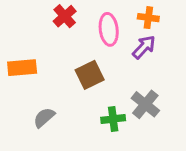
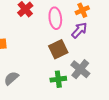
orange cross: (148, 18) -> (82, 10), turned -32
brown square: (90, 75) -> (58, 49), moved

